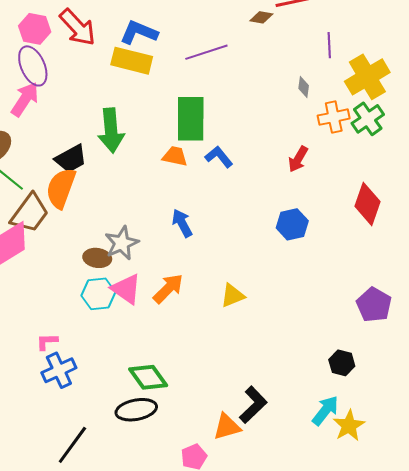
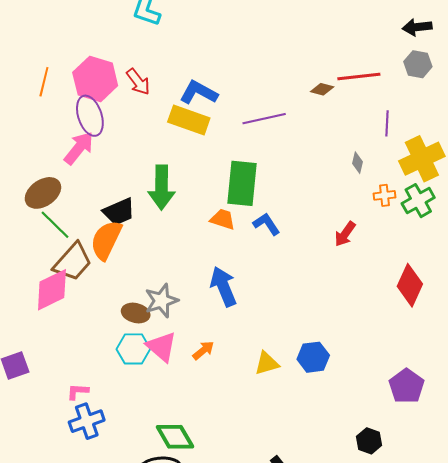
red arrow: (78, 27) -> (138, 82), size x0.7
pink hexagon: (35, 29) -> (95, 79), size x1.4
orange cross: (334, 117) -> (384, 195), size x0.7
blue arrow: (182, 223) -> (223, 286), size x1.4
blue hexagon: (292, 224) -> (313, 357), moved
orange arrow: (168, 289) -> (203, 350), size x0.7

